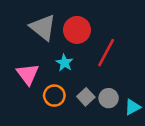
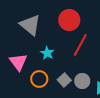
red circle: (77, 30) -> (69, 20), moved

